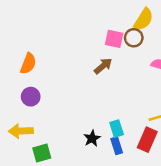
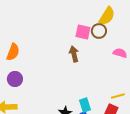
brown arrow: (103, 66) -> (74, 54), turned -63

